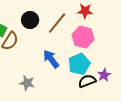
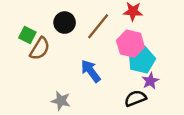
cyan pentagon: (79, 64) -> (142, 60), moved
purple star: (104, 75) -> (150, 81), moved

